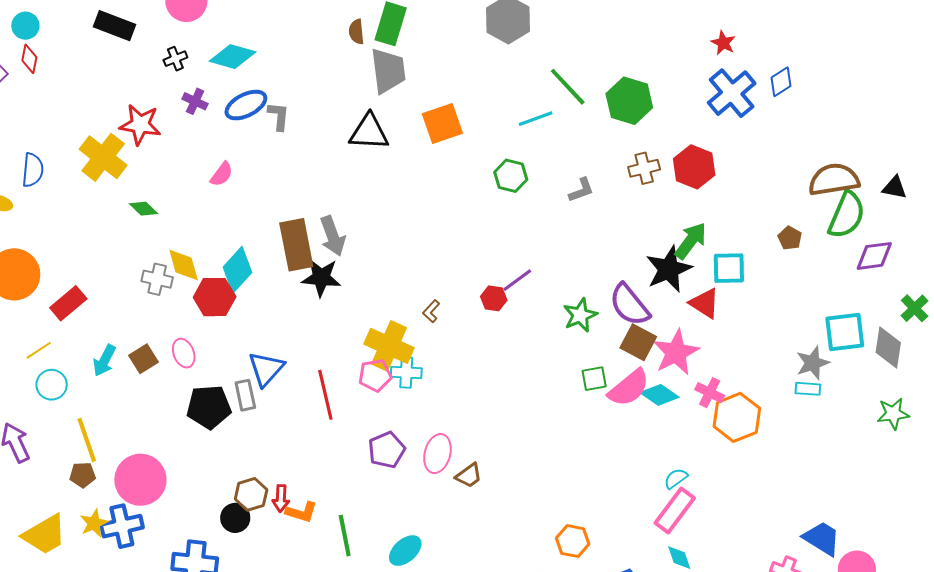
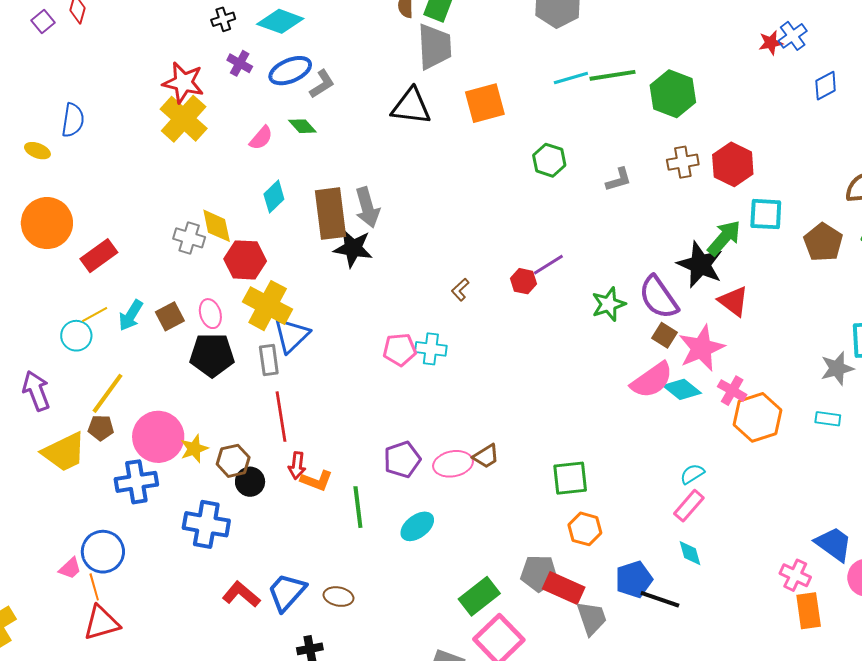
red star: (723, 43) -> (771, 43), turned 30
green line: (568, 87) -> (612, 75), turned -60
blue cross: (732, 93) -> (793, 36), moved, size x0.6
gray L-shape: (279, 116) -> (322, 84), turned 48
cyan line: (536, 119) -> (571, 78), moved
yellow cross: (103, 157) -> (184, 119), moved
green diamond: (143, 209) -> (302, 126), moved
brown pentagon: (790, 238) -> (823, 242), size x1.6
cyan square: (729, 268) -> (766, 214), moved
black star: (669, 269) -> (700, 265), turned -30
cyan diamond: (237, 270) -> (274, 197), moved, size x0.7
brown square: (638, 342) -> (665, 335), size x0.7
yellow cross: (389, 346) -> (268, 306), moved
yellow line: (39, 350) -> (95, 315), moved
green square: (594, 379) -> (570, 478), moved, size x1.4
cyan rectangle: (808, 389) -> (828, 419), moved
red line: (325, 395) -> (281, 417), moved
black pentagon: (209, 407) -> (212, 355), moved
yellow line: (87, 440) -> (107, 393), turned 51
purple pentagon: (387, 450) -> (402, 459), moved
pink ellipse: (437, 454) -> (453, 464), moved, turned 60
brown hexagon: (251, 494) -> (233, 461), moved
pink rectangle: (675, 510) -> (689, 506), size x0.7
yellow star: (94, 523) -> (194, 449), moved
yellow trapezoid: (45, 535) -> (64, 452), moved

